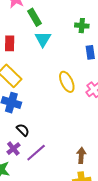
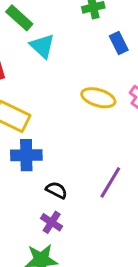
yellow ellipse: (67, 82) -> (98, 98), turned -30
purple line: (36, 153) -> (110, 182), moved

